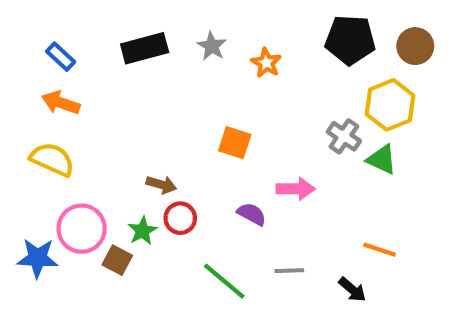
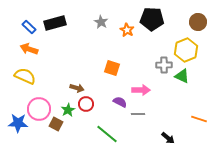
black pentagon: (350, 40) -> (152, 19), moved
black rectangle: (145, 48) -> (55, 23), moved
gray cross: (344, 136) -> (164, 65), turned -35
orange line: (380, 250) -> (199, 119), moved
gray line: (289, 271) -> (138, 114), moved

